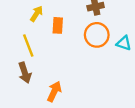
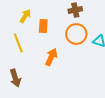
brown arrow: (25, 73) -> (15, 78), moved
orange arrow: (54, 92) -> (51, 57), moved

